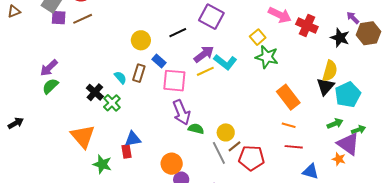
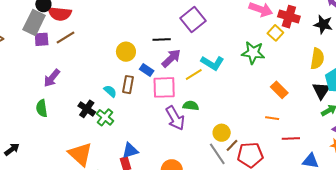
purple square: (211, 17) -> (193, 20), turned 30
black line: (178, 33) -> (162, 40), turned 30
yellow square: (258, 37) -> (275, 33), moved
purple arrow: (204, 54) -> (171, 58), moved
purple arrow: (49, 68) -> (52, 78), moved
green semicircle: (50, 86) -> (42, 108), turned -48
black triangle: (325, 87) -> (321, 91), moved
orange rectangle: (288, 97) -> (279, 90), size x0.7
orange line: (289, 125) -> (272, 118), moved
green semicircle: (196, 129) -> (191, 106), moved

